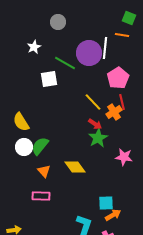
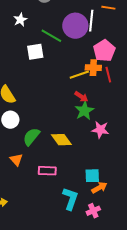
yellow line: (93, 102) -> (79, 75), turned -66
orange cross: (114, 112) -> (93, 68), moved, turned 35
green semicircle: (40, 146) -> (31, 137), moved
pink star: (124, 157) -> (100, 130), moved
orange triangle: (44, 171) -> (16, 160), moved
pink rectangle: (41, 196) -> (47, 171), moved

